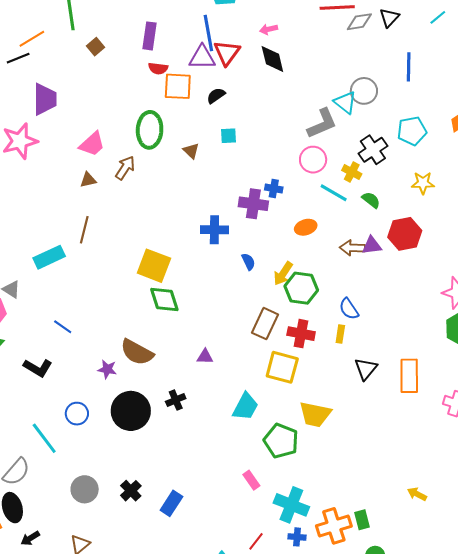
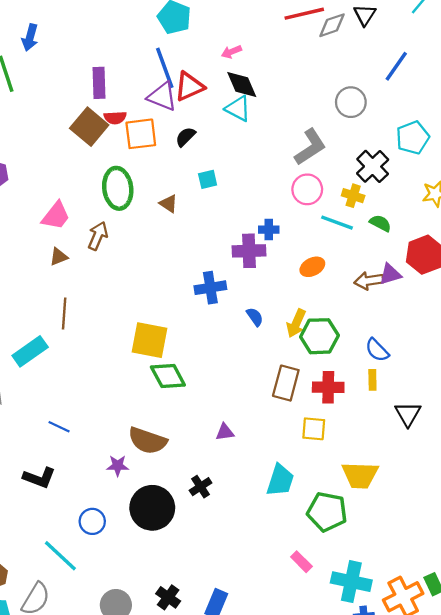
brown square: (95, 47) -> (89, 127), moved, size x1.8
red triangle: (227, 53) -> (189, 86), turned 40
purple triangle: (202, 57) -> (162, 97), turned 32
blue line: (409, 67) -> (396, 66), turned 44
cyan triangle: (345, 102) -> (238, 109), moved
yellow square: (282, 367) -> (314, 429), size x0.7

